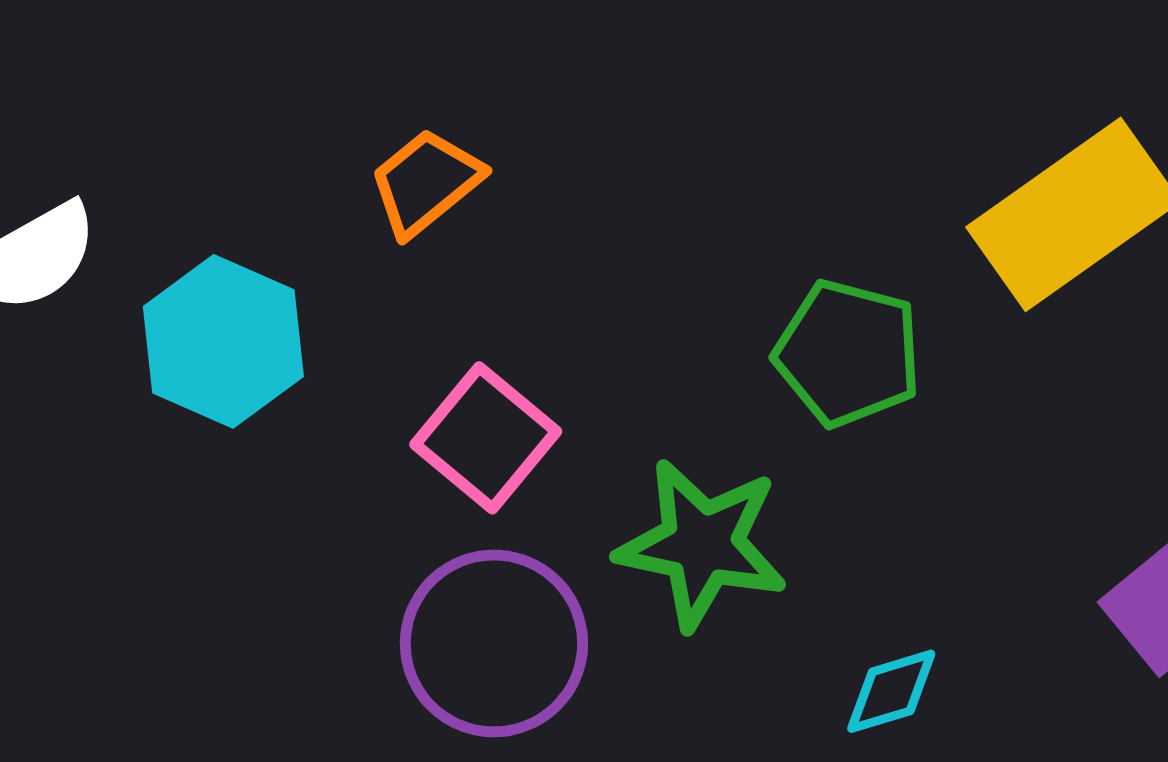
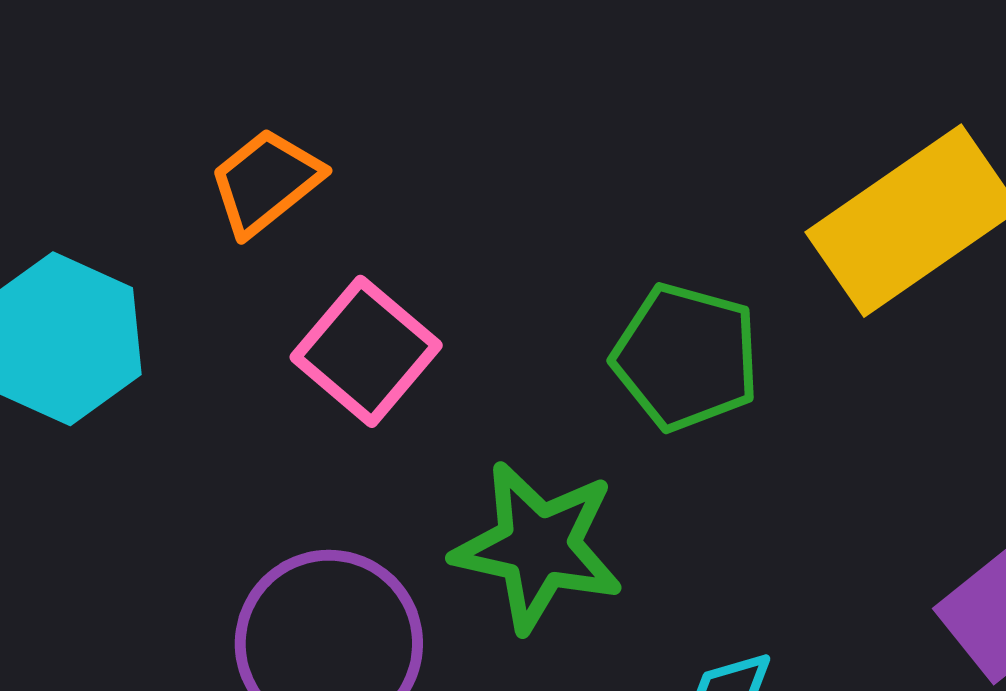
pink square: (486, 438) -> (366, 351), moved

